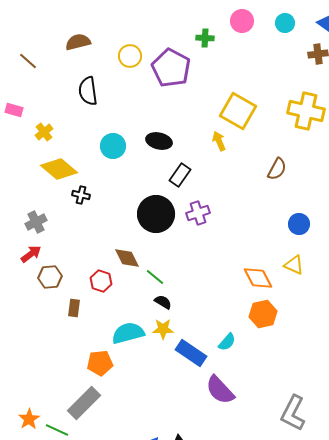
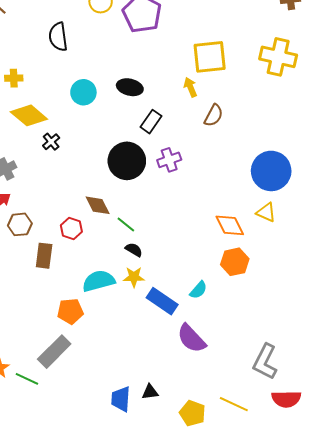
yellow square: (238, 111) -> (210, 57), turned -36
yellow cross: (44, 132) -> (14, 78), turned 36
brown semicircle: (277, 169) -> (214, 115), moved
black cross: (81, 195) -> (51, 142), turned 36
blue circle: (299, 224) -> (271, 171), size x1.8
brown rectangle: (74, 308) -> (44, 256), size x1.4

